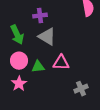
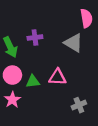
purple cross: (40, 16) -> (35, 38), moved
gray triangle: (47, 37) -> (74, 43), moved

